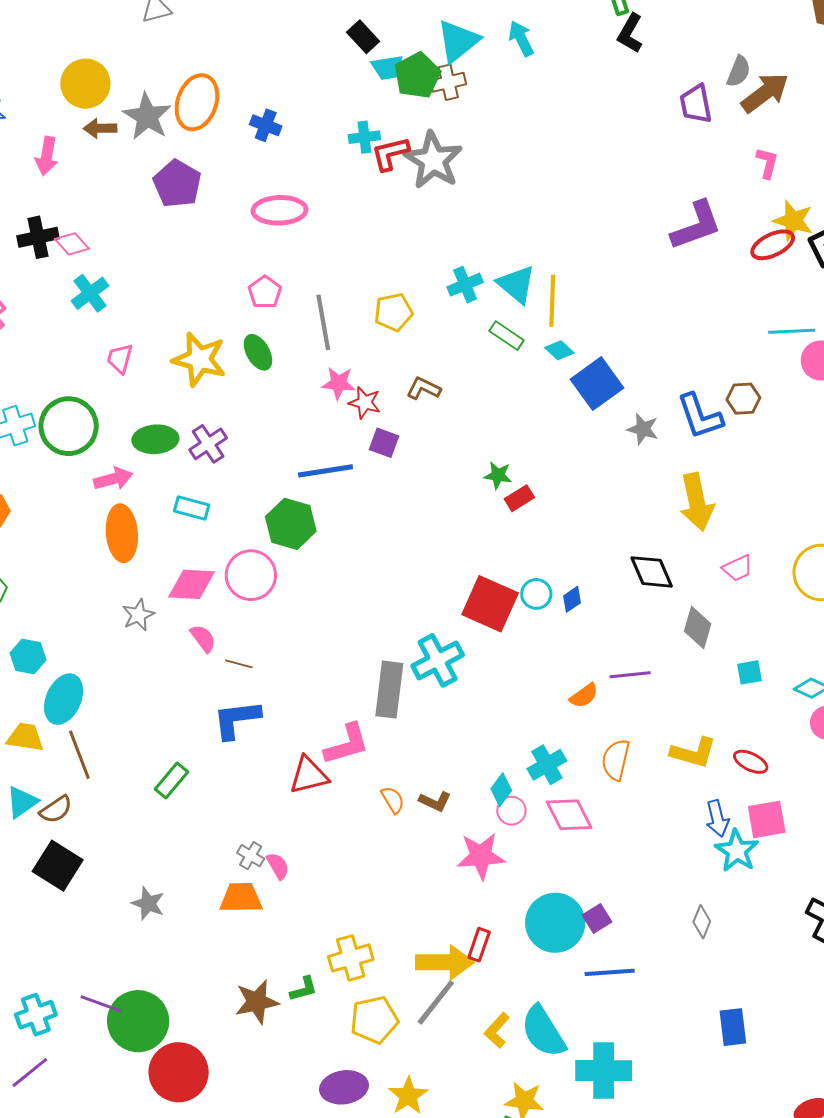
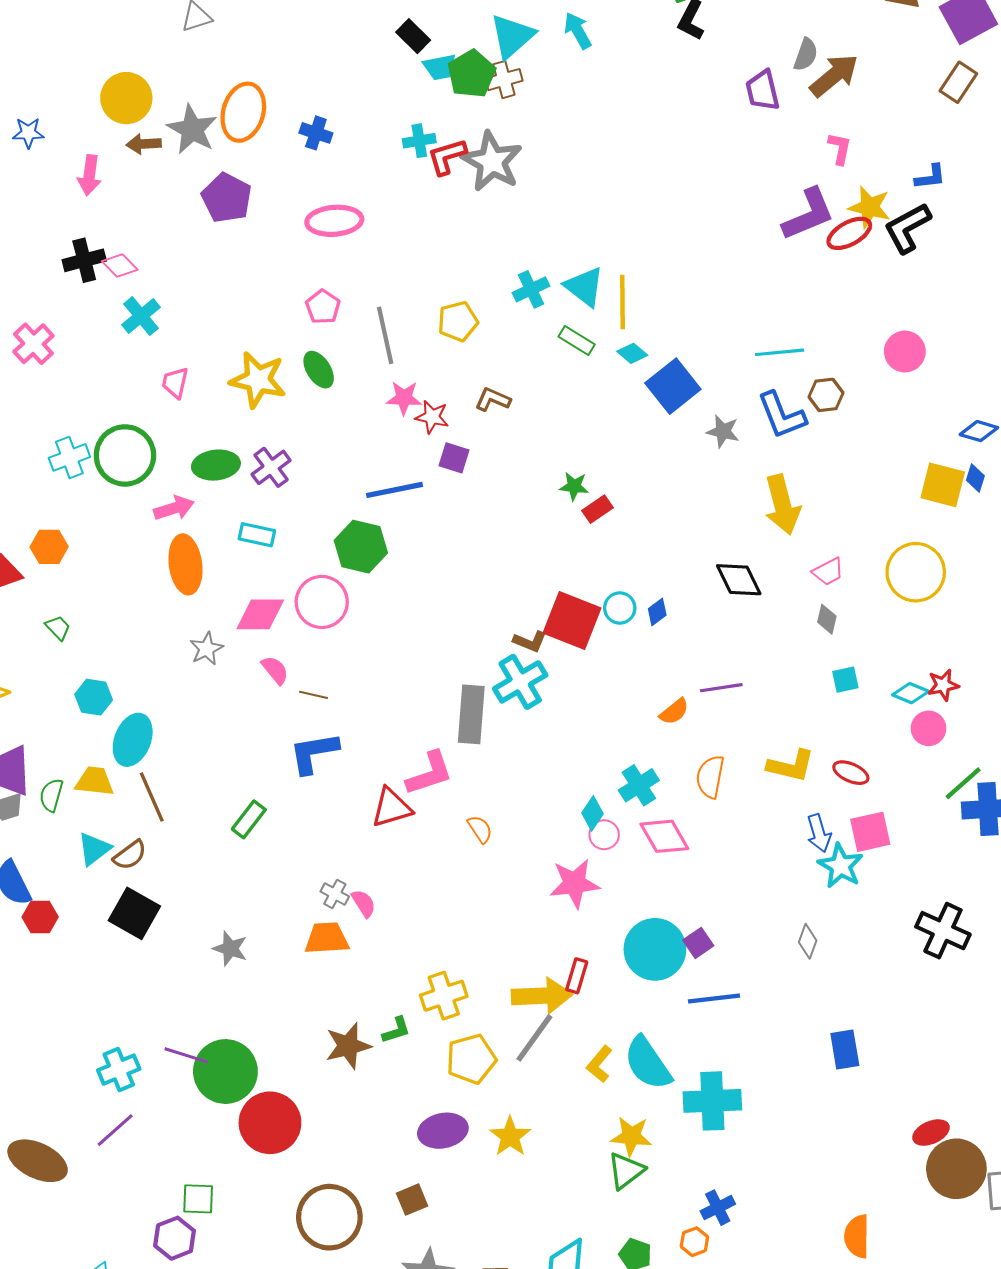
purple L-shape: (696, 226) -> (808, 214), moved
cyan line: (792, 331) -> (780, 352), moved
gray diamond: (698, 628) -> (827, 619), moved, size x0.7
brown L-shape: (435, 801) -> (530, 641), moved

